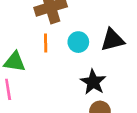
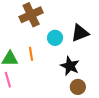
orange line: (46, 43) -> (31, 54), moved

